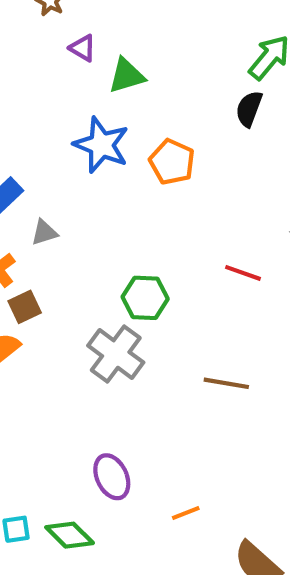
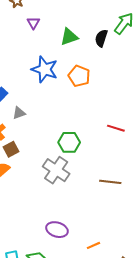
purple triangle: (83, 48) -> (33, 23), turned 32
green triangle: (127, 76) -> (69, 37), moved
black semicircle: (249, 109) -> (101, 38), moved
purple ellipse: (112, 477) -> (57, 230), turned -45

